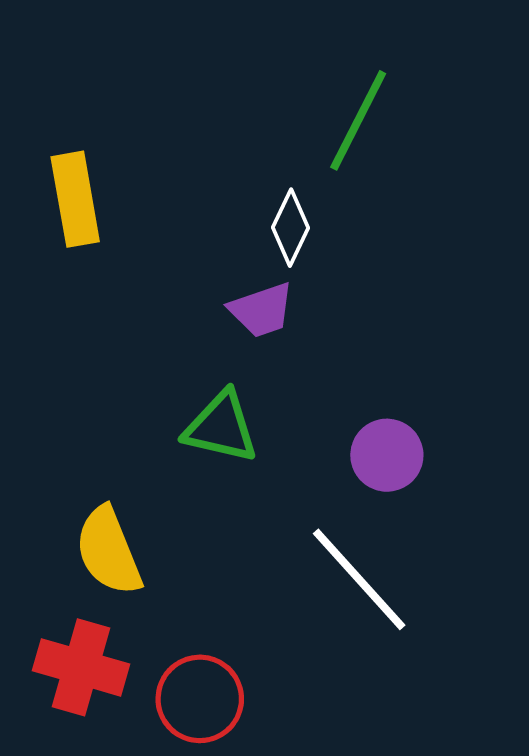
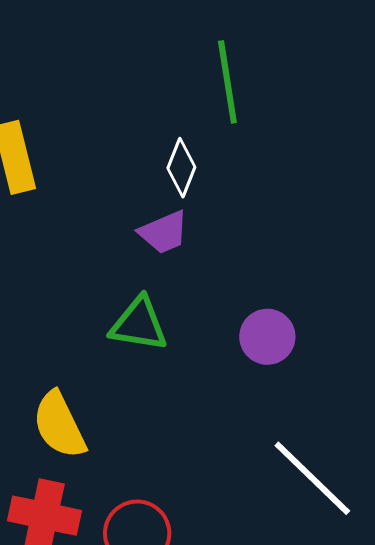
green line: (358, 120) -> (227, 82), turned -32
white line: (359, 579) -> (312, 478), moved

